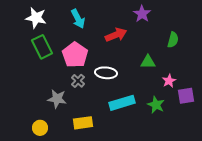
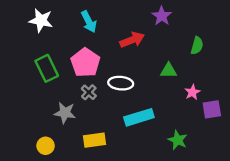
green rectangle: (42, 47) -> (47, 68), moved
green star: (156, 105) -> (178, 140), moved

